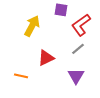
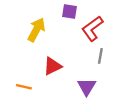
gray line: (78, 49) -> (100, 56), moved, turned -40

